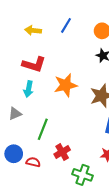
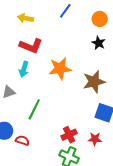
yellow arrow: (33, 30) -> (25, 18), moved
red cross: (62, 152) -> (69, 135), moved

